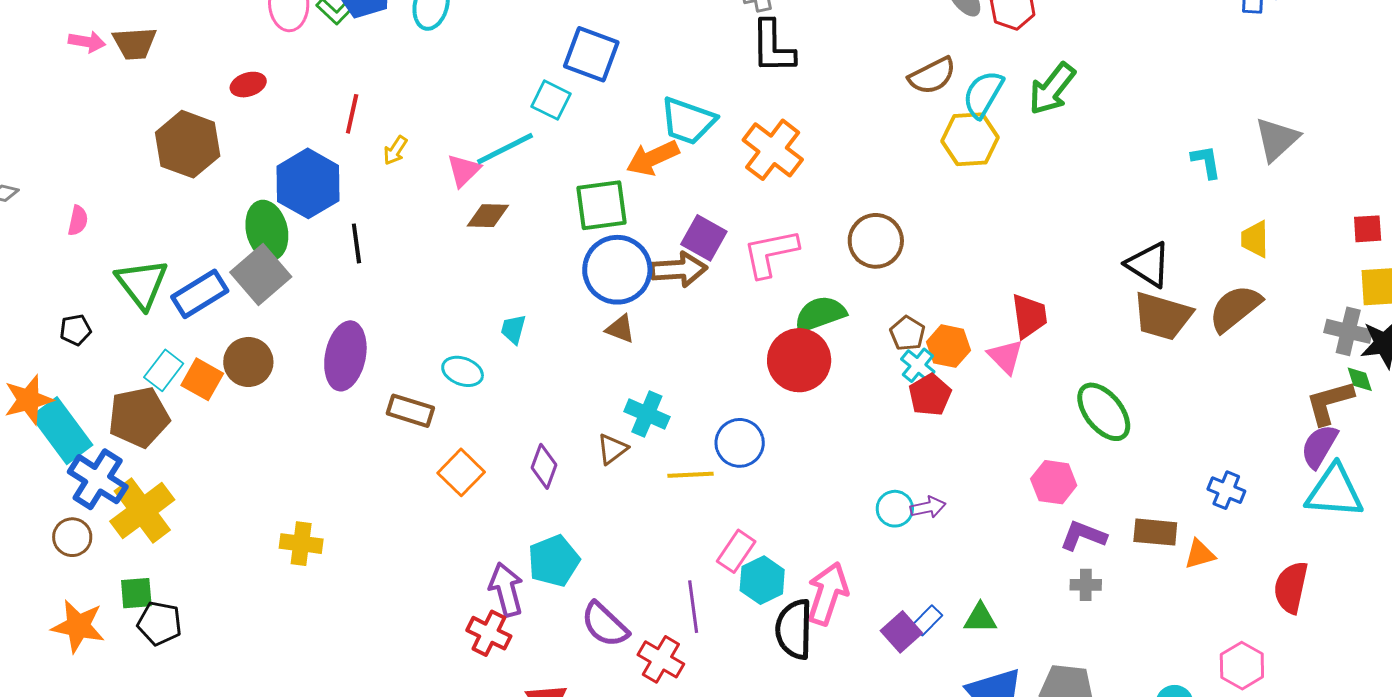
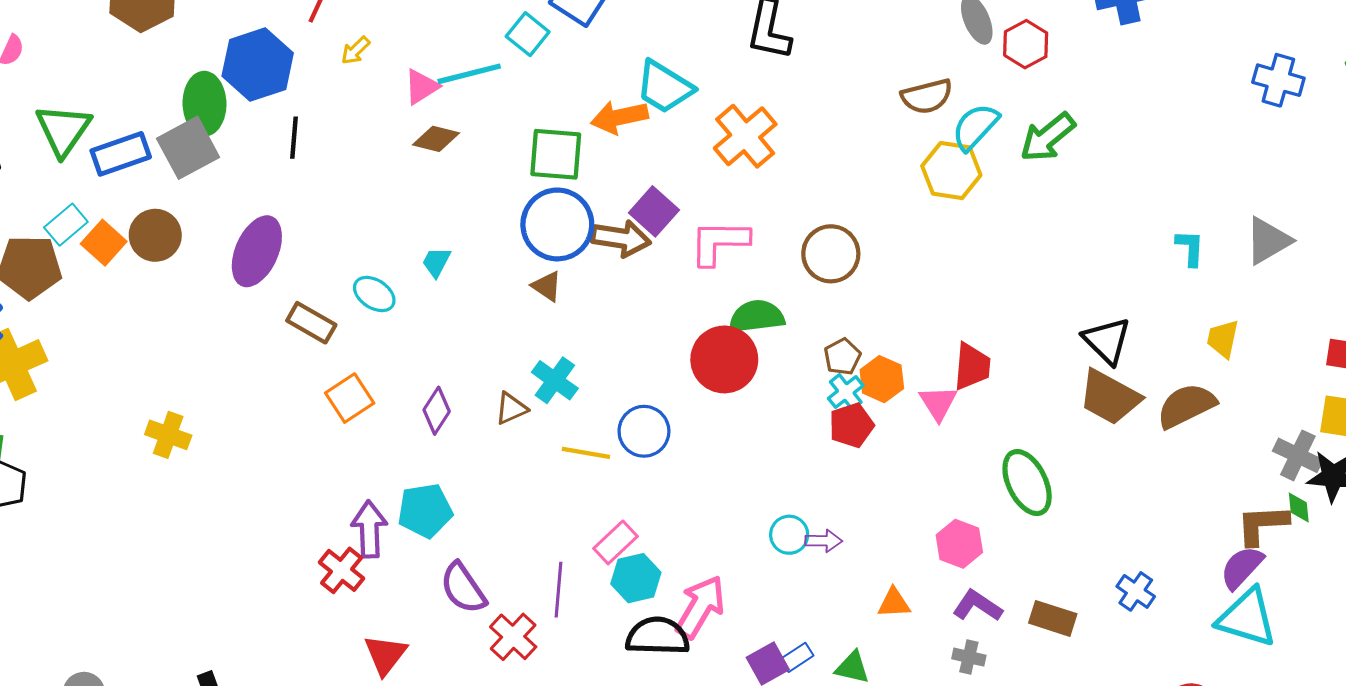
orange triangle: (1200, 554) -> (894, 603), moved
black semicircle: (794, 629) -> (658, 636), turned 78

